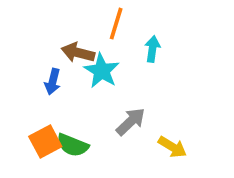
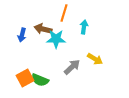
cyan star: (102, 71) -> (56, 39), turned -30
blue arrow: (53, 82) -> (22, 35), moved
yellow arrow: (172, 147) -> (95, 59), moved

